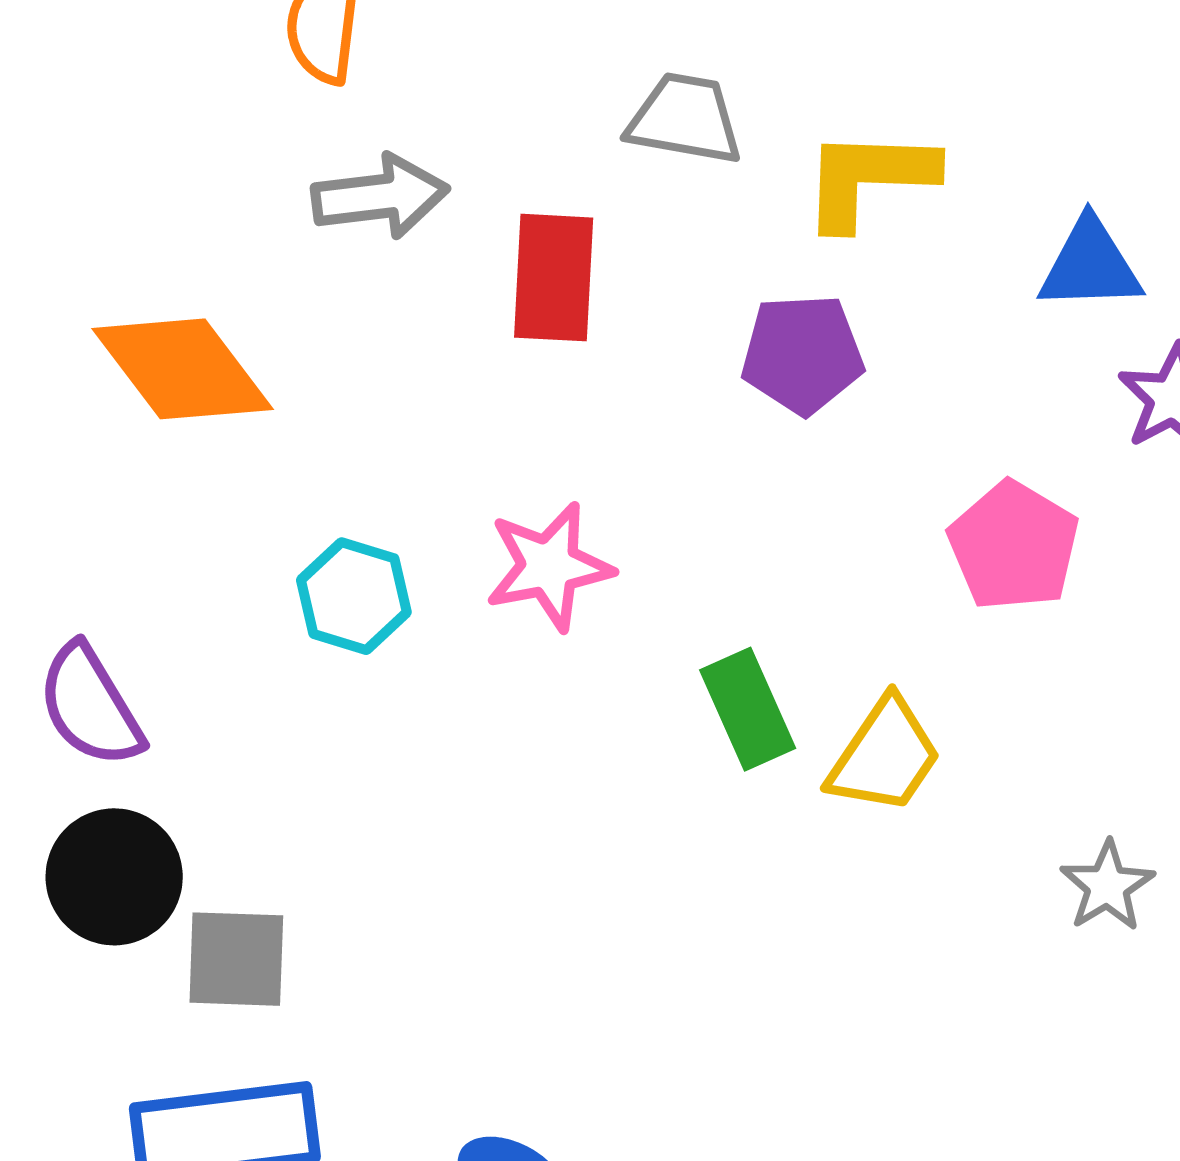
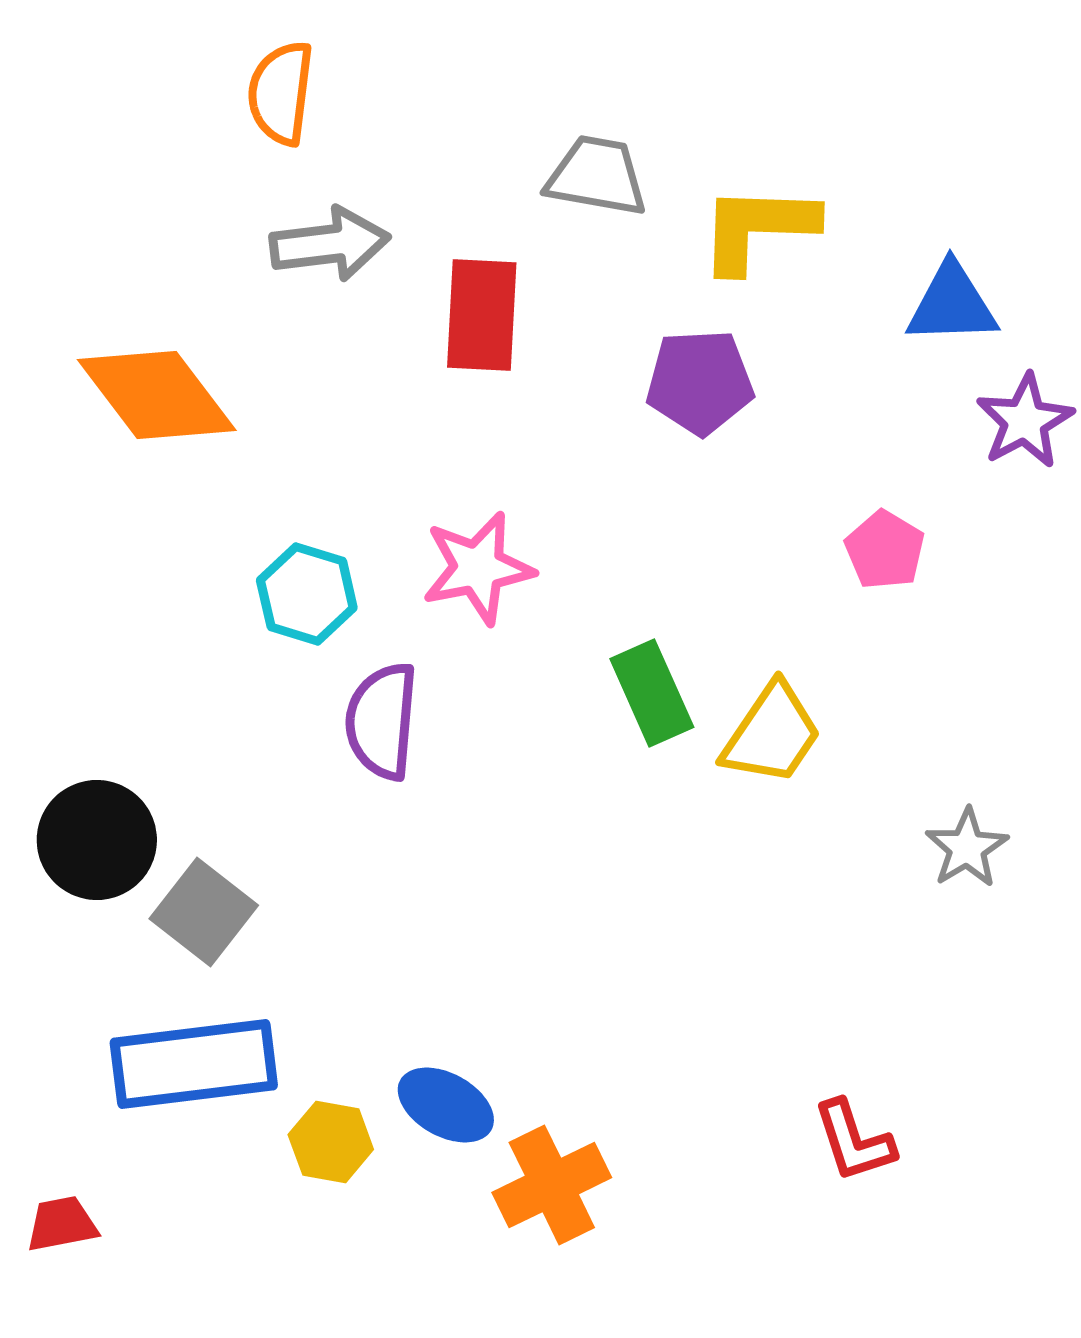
pink pentagon: (1014, 546) -> (885, 550), size x0.7
purple semicircle: (90, 706) -> (382, 721), moved, turned 36
gray square: (236, 959) -> (204, 912), turned 36

